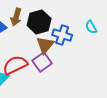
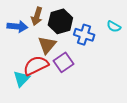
cyan semicircle: (91, 27) -> (114, 27), turned -32
brown triangle: (45, 45) -> (47, 45), moved

